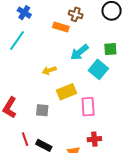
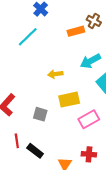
orange rectangle: (61, 27) -> (76, 31), turned -42
pink rectangle: (88, 107) -> (89, 119), turned 54

